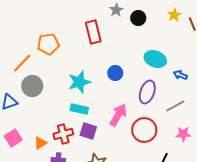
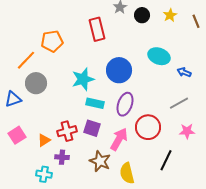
yellow star: (174, 15) -> (170, 15), moved
blue circle: (115, 73) -> (119, 70), size x1.6
purple ellipse: (147, 92) -> (125, 104), moved
cyan rectangle: (79, 109) -> (95, 103), moved
pink arrow: (118, 115) -> (119, 139), moved

